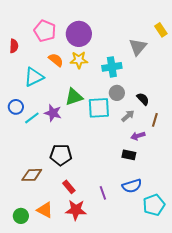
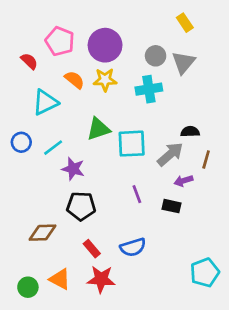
yellow rectangle: (161, 30) -> (185, 23), moved
red semicircle: (14, 46) -> (29, 61), moved, turned -48
gray circle: (117, 93) -> (156, 56), moved
black semicircle: (143, 99) -> (190, 132), turned -48
purple star: (53, 113) -> (73, 169), moved
gray arrow: (128, 116) -> (170, 154), size x1.5
cyan line: (32, 118) -> (53, 148), moved
blue semicircle: (132, 186) -> (133, 247), moved
purple line: (103, 193) -> (137, 194), moved

